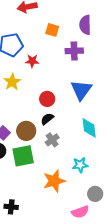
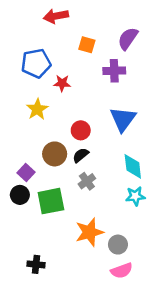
purple semicircle: (85, 25) -> (128, 38), turned 36
brown circle: (26, 131) -> (55, 154), moved
cyan star: (80, 165) -> (135, 196), moved
gray circle: (95, 194) -> (118, 245), moved

